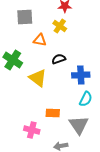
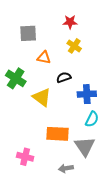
yellow cross: (60, 26) -> (74, 46), moved
orange rectangle: (53, 113) -> (57, 134), size x1.5
pink cross: (32, 130) -> (25, 157), moved

